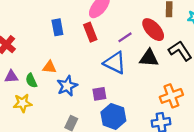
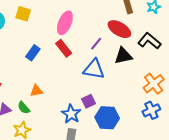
blue rectangle: (57, 27) -> (33, 53), turned 63
blue star: (67, 86) -> (71, 114), moved

